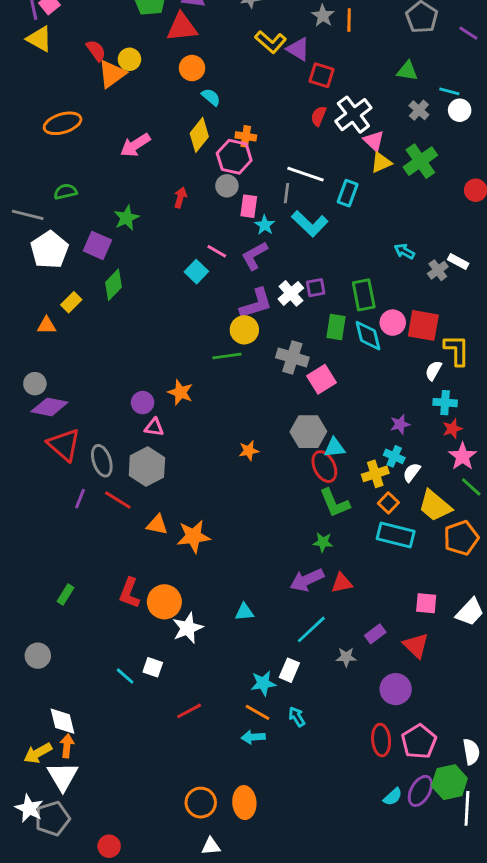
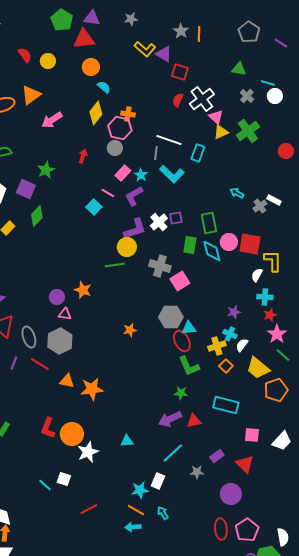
orange triangle: (112, 74) -> (31, 95), moved
pink rectangle: (249, 206) -> (123, 173), moved, turned 35
cyan rectangle: (396, 535) -> (226, 405), moved

